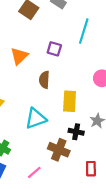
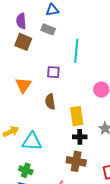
cyan triangle: (36, 119) -> (32, 142), moved, turned 35
black cross: (76, 132) -> (80, 137), moved

